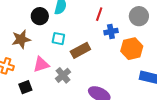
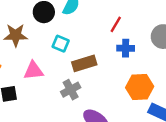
orange hexagon: (132, 49) -> (140, 87), moved
gray cross: (63, 75) -> (71, 90), moved

